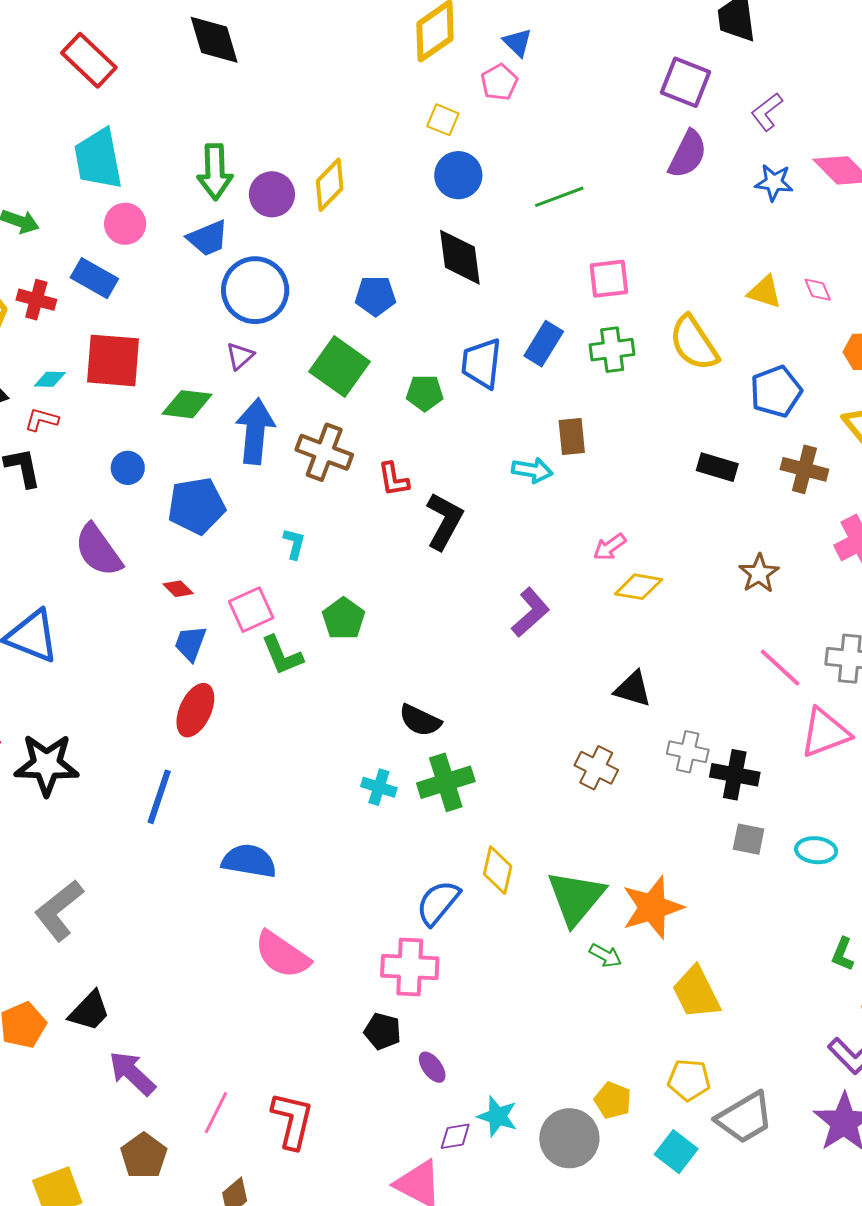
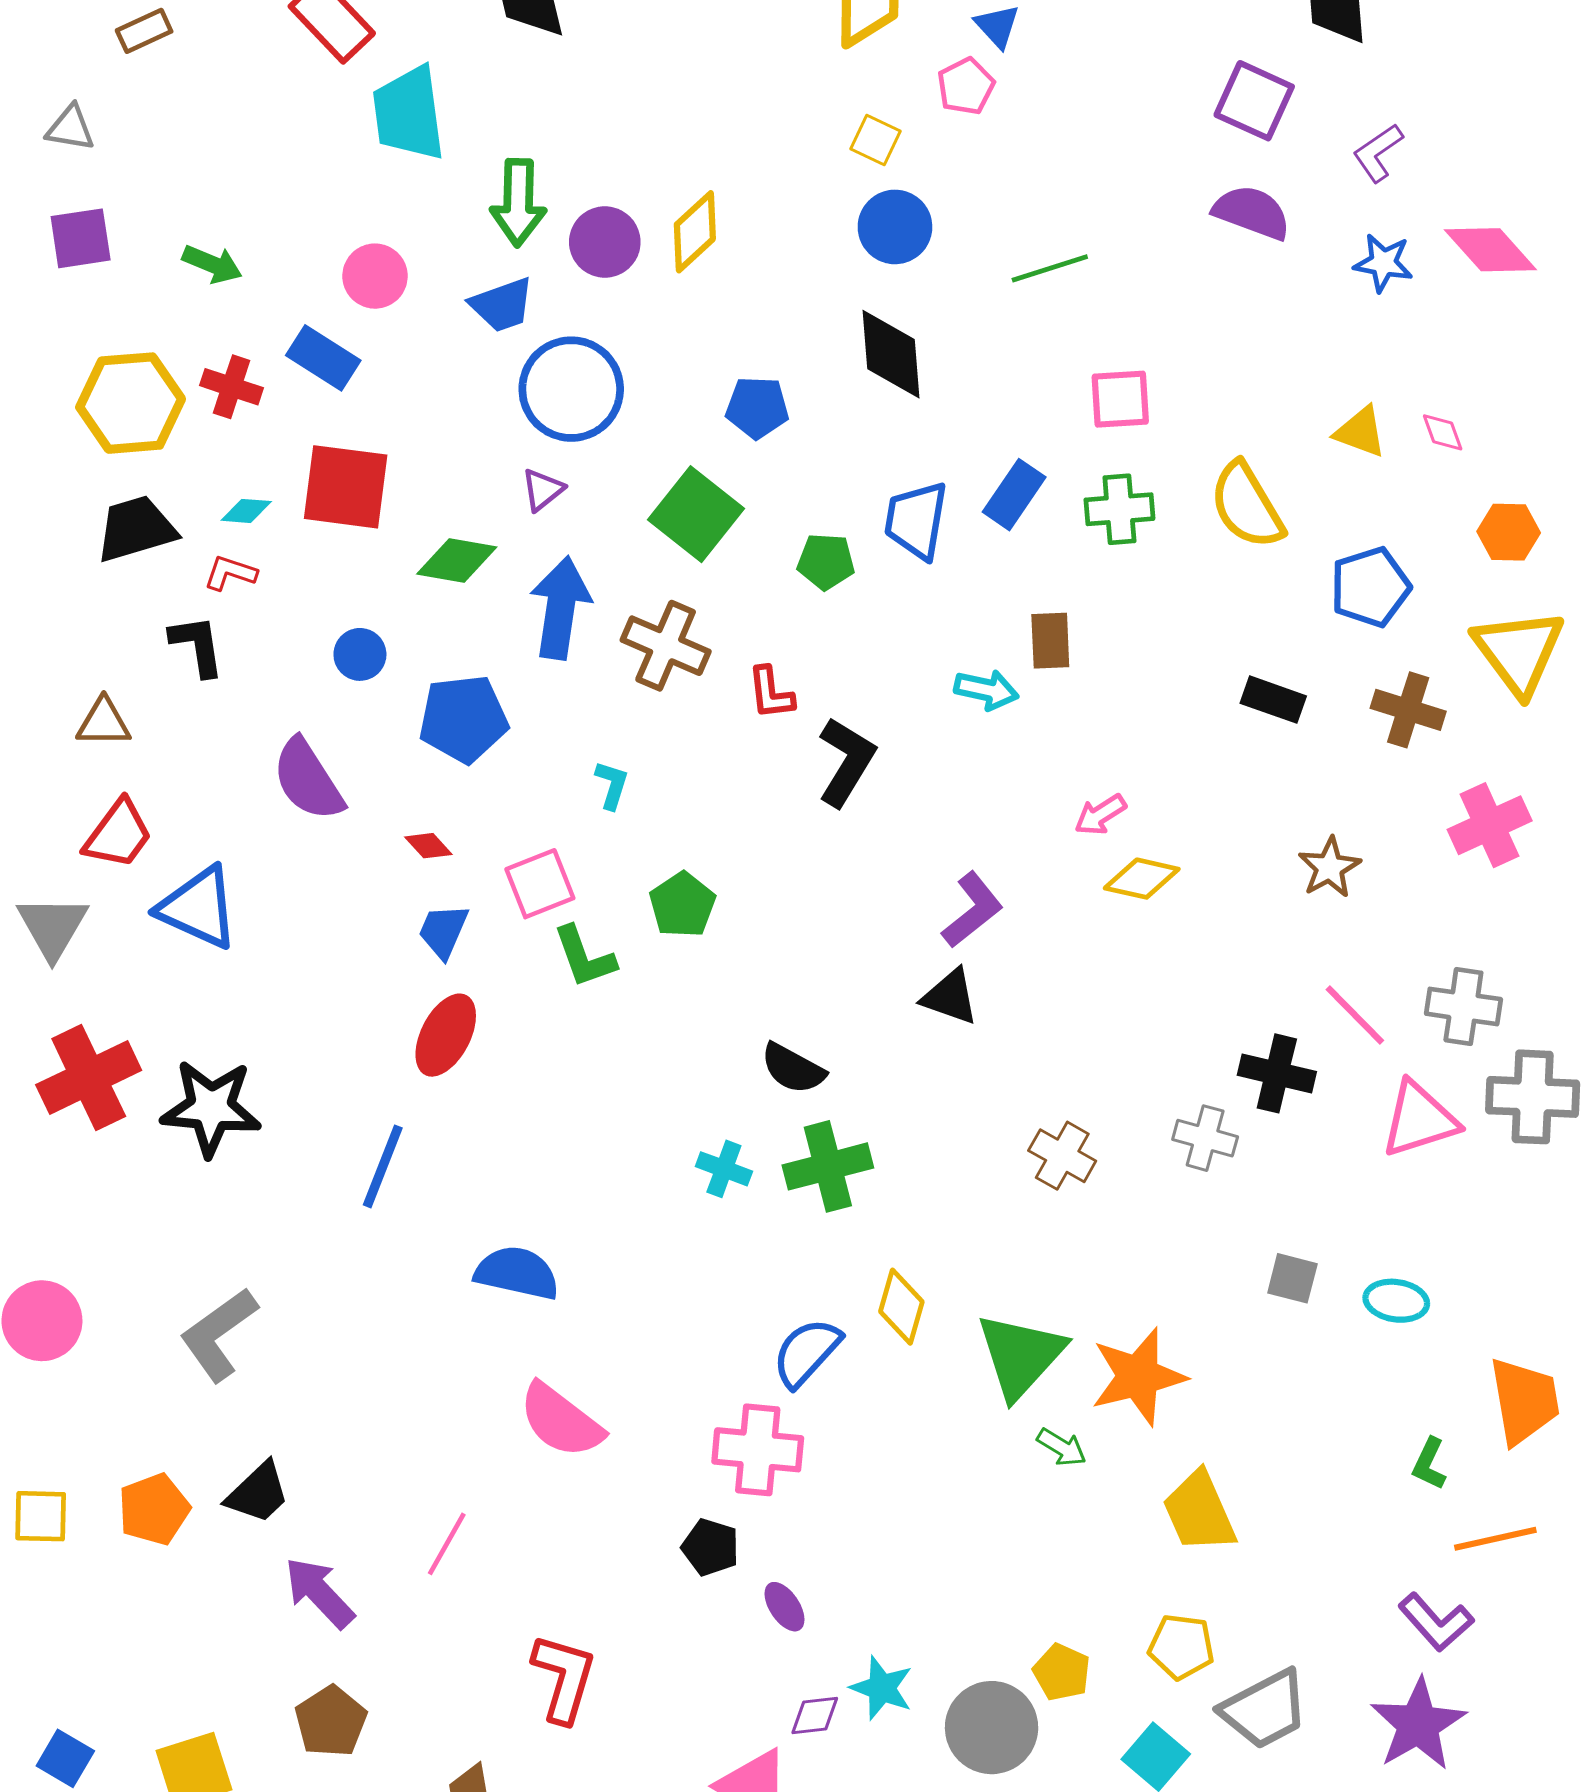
purple semicircle: (688, 154) -> (1252, 212), turned -99
cyan trapezoid: (98, 159) -> (409, 113), moved
black triangle: (633, 689) -> (950, 997), moved
black cross: (735, 775) -> (1277, 1073), moved
pink line: (216, 1113) -> (447, 1544), moved

